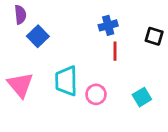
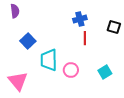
blue square: (38, 36) -> (28, 41), moved
pink triangle: (20, 85) -> (18, 81), moved

